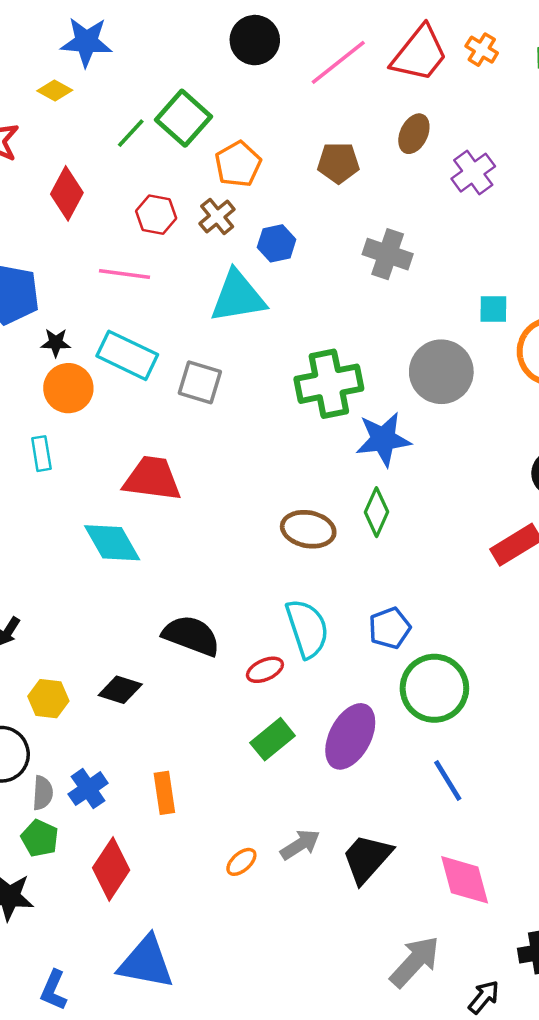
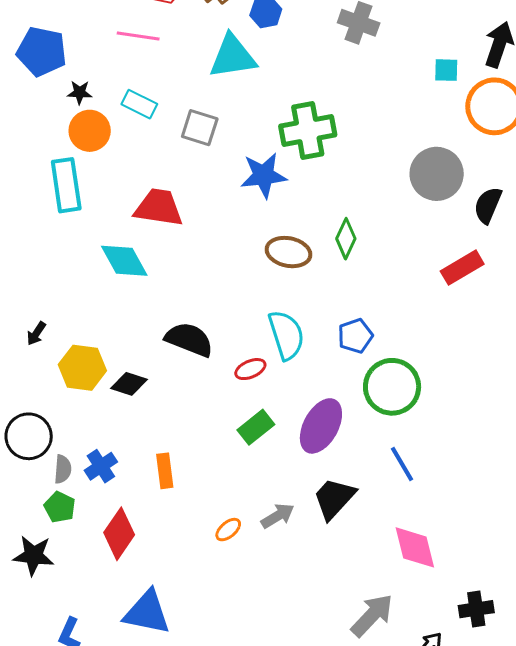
cyan rectangle: (127, 355) -> (139, 104), size x0.7
gray circle: (441, 372) -> (437, 174), moved
blue star: (383, 439) -> (263, 175), moved
cyan rectangle: (41, 454) -> (66, 185), size x1.8
yellow hexagon: (48, 699) -> (82, 368), moved, size x1.4
black trapezoid: (367, 858) -> (334, 498), moved

